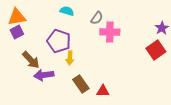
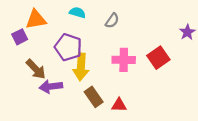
orange triangle: (17, 17) -> (36, 19), moved
pink cross: (110, 32) -> (124, 60), moved
red square: (156, 50) -> (158, 58), moved
yellow arrow: (70, 58) -> (81, 67), size x1.6

